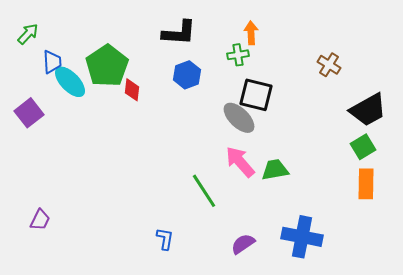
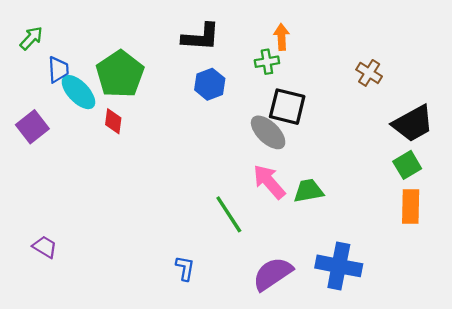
red diamond: (132, 90) -> (113, 121), moved
purple trapezoid: (40, 220) -> (45, 247), turned -85
purple semicircle: (243, 244) -> (273, 274), size x1.5

